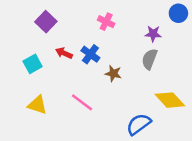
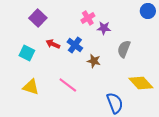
pink cross: (106, 22) -> (88, 18), turned 32
purple star: (153, 34) -> (104, 28), moved
cyan square: (33, 64) -> (27, 53), turned -35
blue semicircle: (139, 124) -> (115, 103), turned 105

